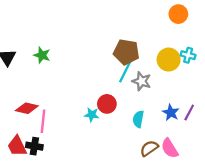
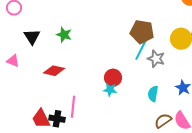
red circle: (107, 104) -> (113, 78), moved
red diamond: (27, 108) -> (54, 71), moved
pink line: (43, 121) -> (73, 107), moved

